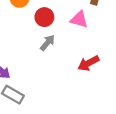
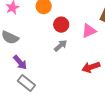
pink triangle: (79, 20) -> (89, 31), turned -49

